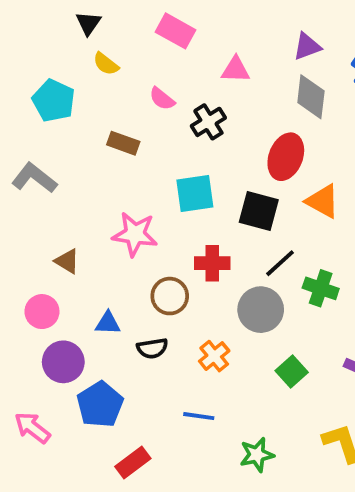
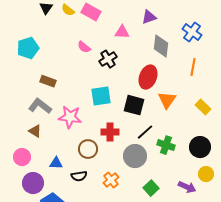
purple triangle: (307, 46) -> (149, 17), moved
yellow semicircle: (106, 64) -> (68, 10), moved
cyan pentagon: (54, 101) -> (28, 48), turned 30
brown rectangle: (123, 143) -> (48, 81), moved
gray L-shape: (34, 178) -> (40, 106), moved
orange triangle: (323, 201) -> (167, 100), turned 36

